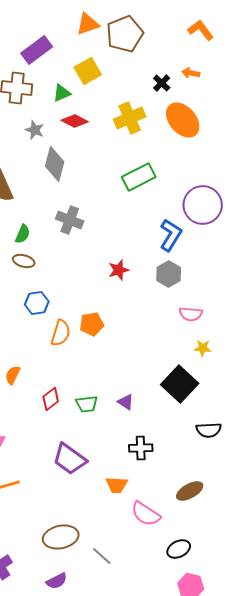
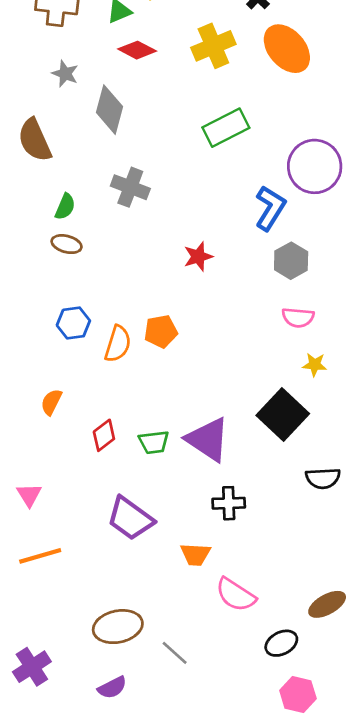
gray star: (35, 130) -> (65, 74), moved
gray hexagon: (169, 274) -> (291, 261), moved
blue hexagon: (37, 303) -> (73, 323), moved
purple triangle: (126, 402) -> (208, 439), size x2.0
brown ellipse: (190, 491) -> (327, 604), moved

